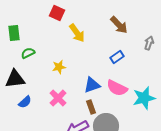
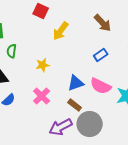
yellow arrow: (77, 33) -> (61, 31), turned 72
green semicircle: (28, 53) -> (12, 51), turned -56
brown rectangle: (91, 107) -> (75, 105), turned -32

